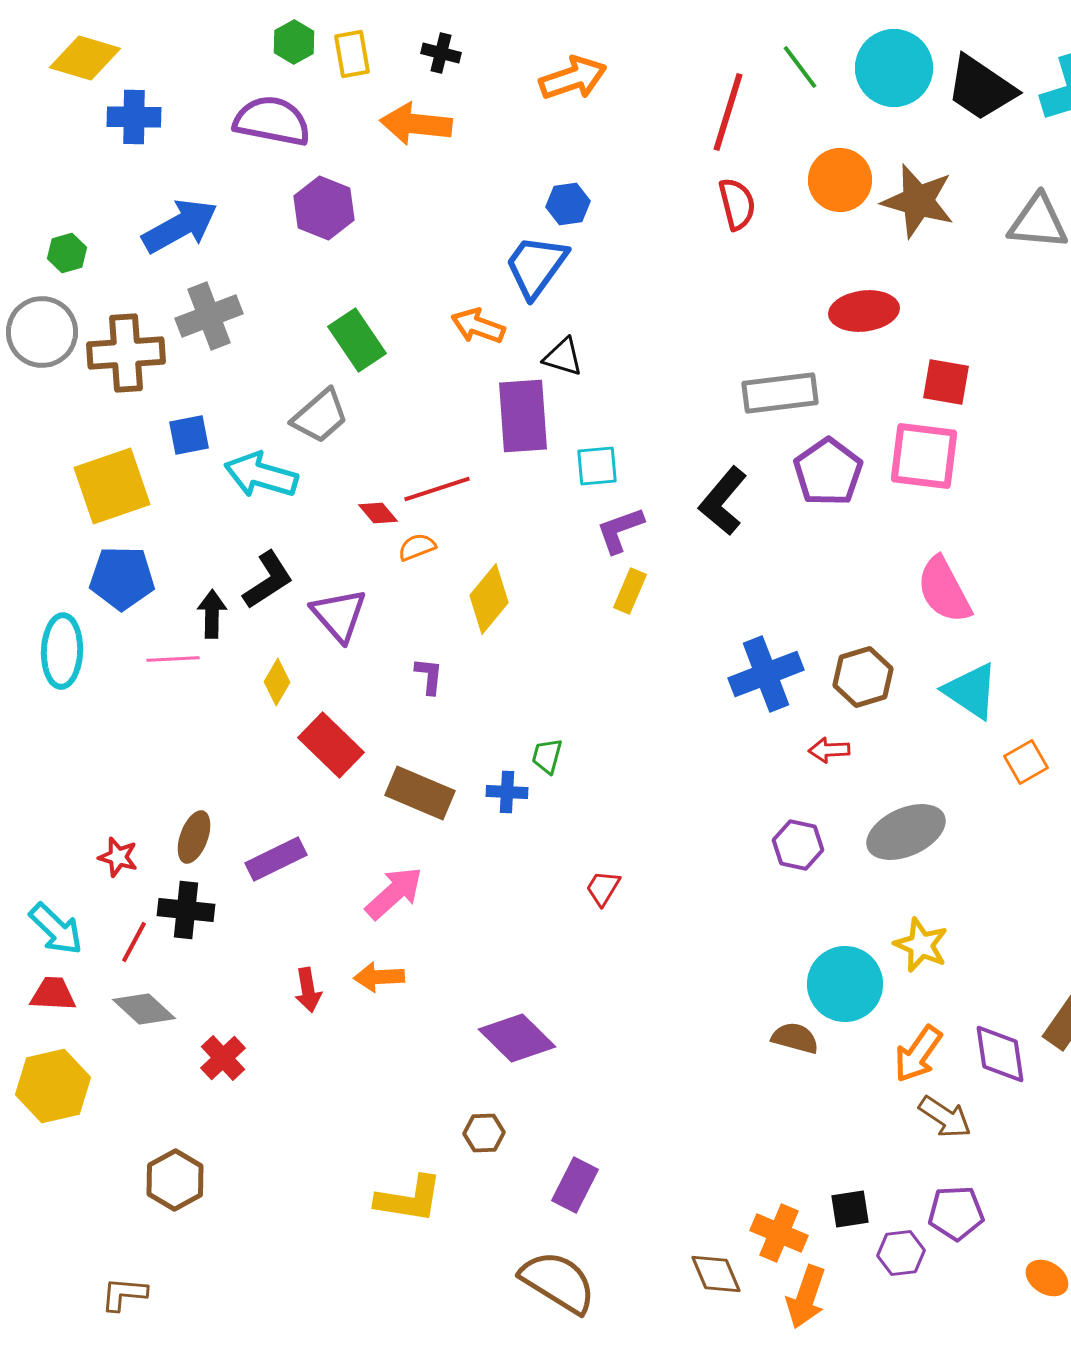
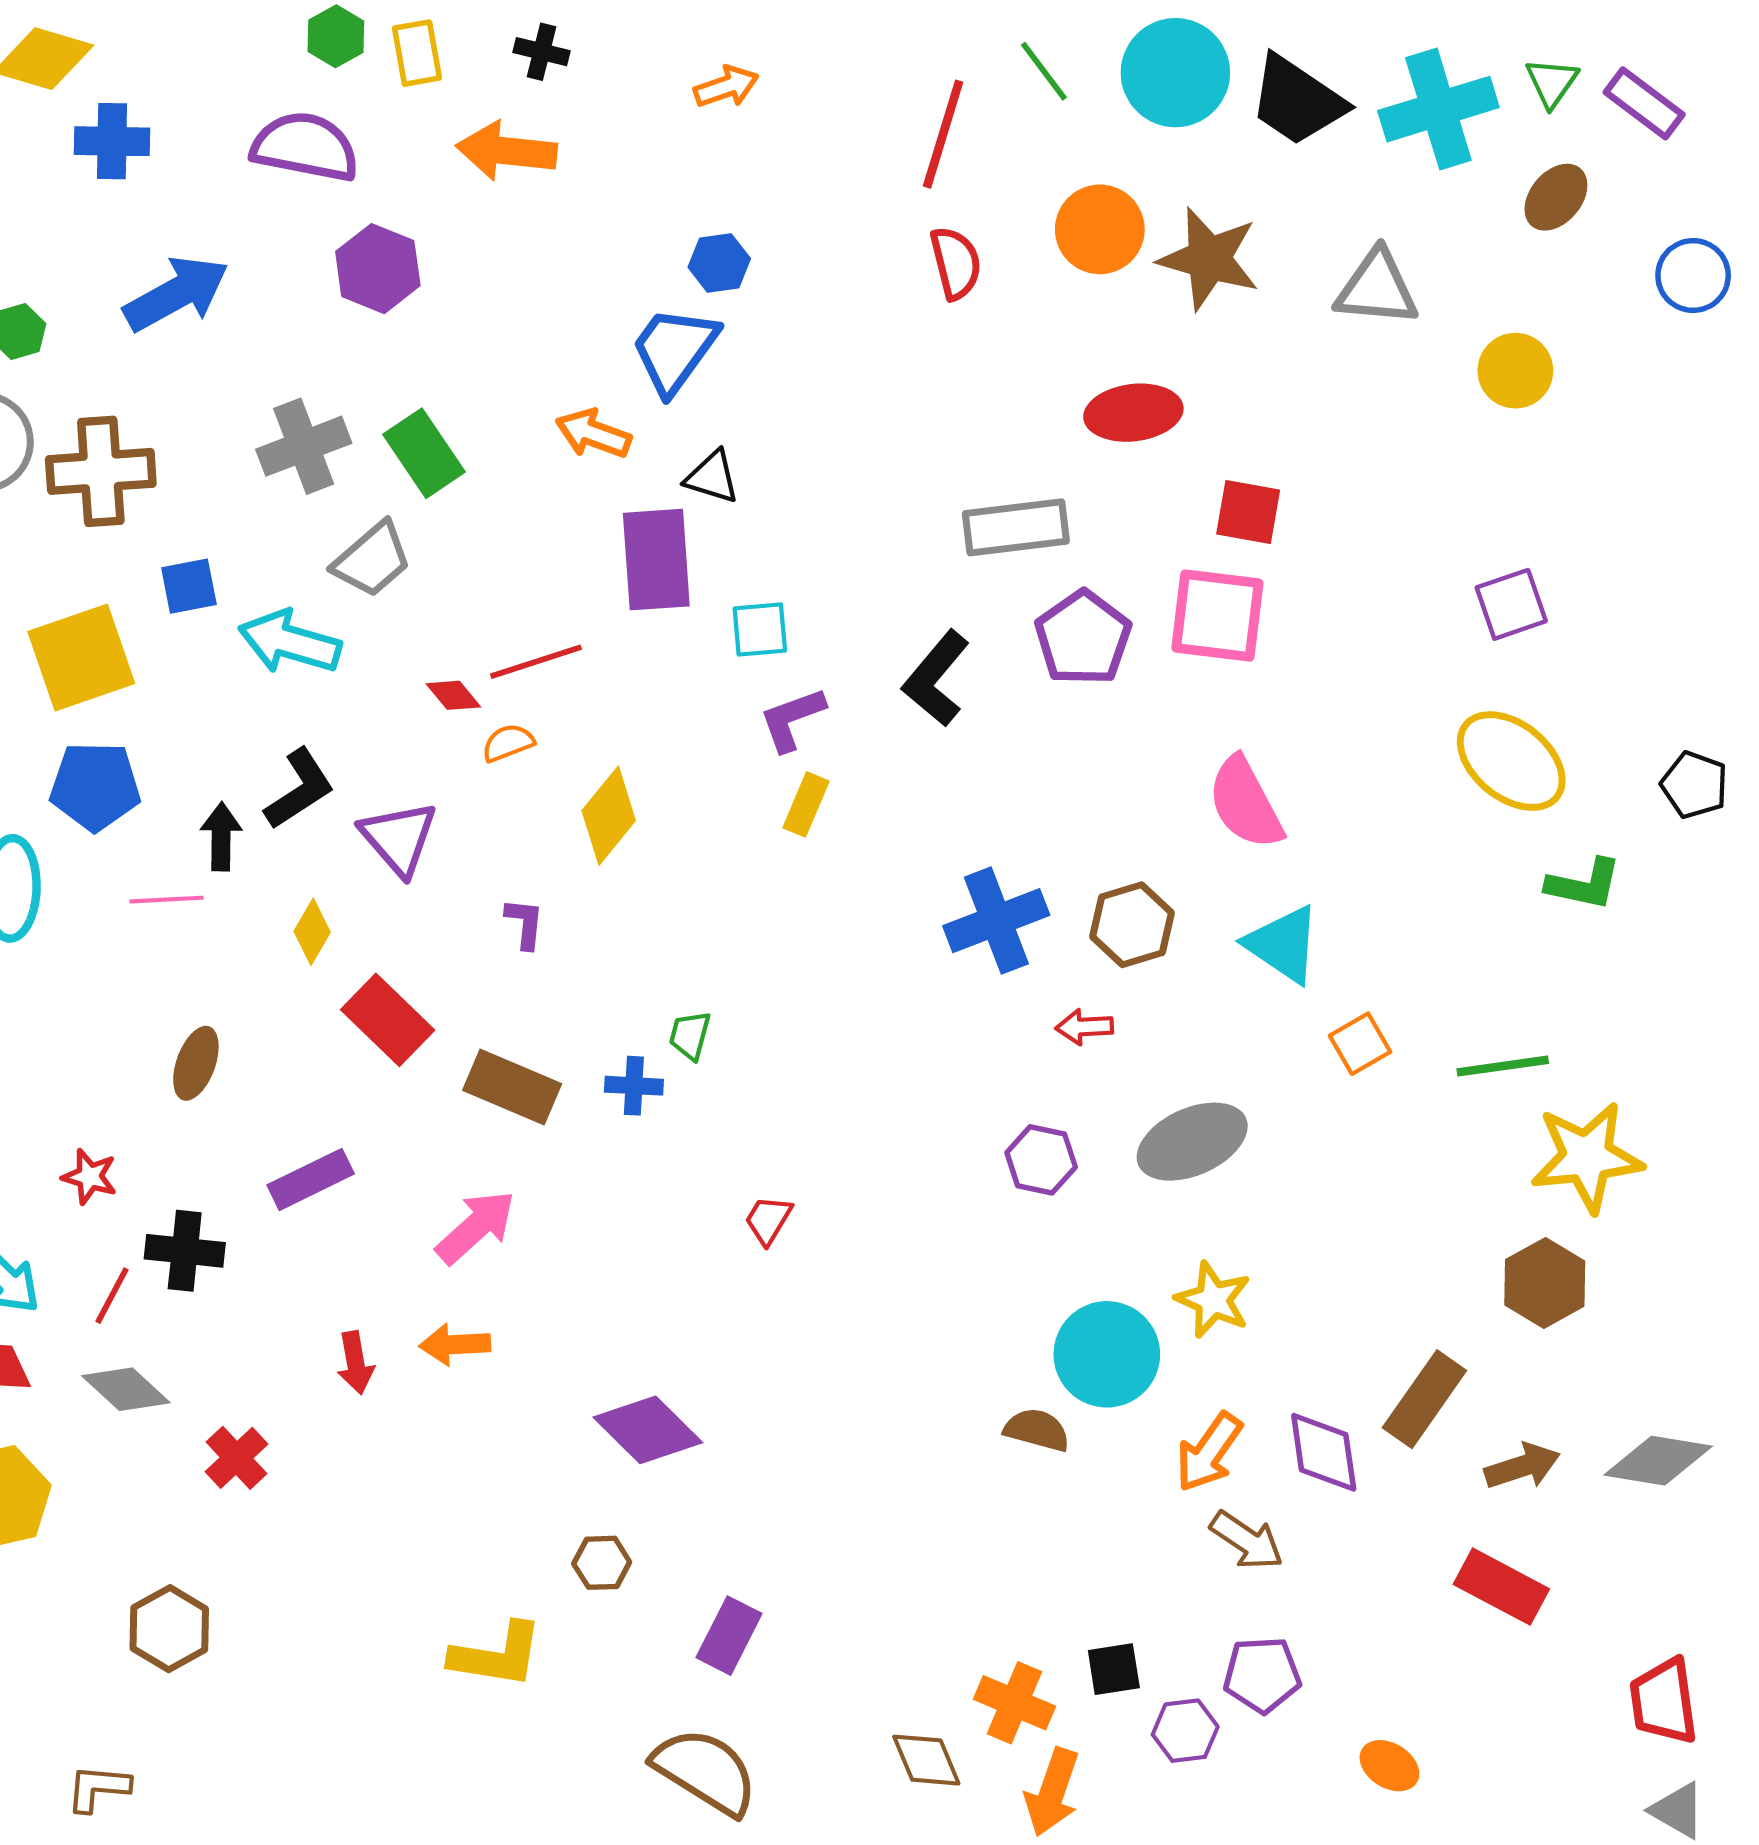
orange arrow: (573, 78) -> (726, 87), size x0.7
gray cross: (209, 316) -> (304, 446), moved
brown ellipse: (194, 837) -> (196, 1063), moved

